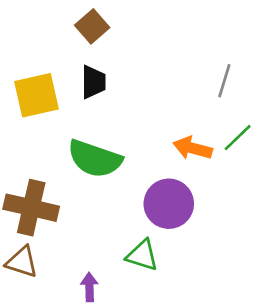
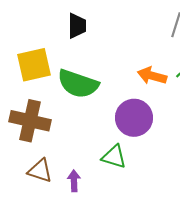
yellow square: (36, 95) -> (34, 65), moved
brown triangle: (22, 262) -> (40, 171), moved

